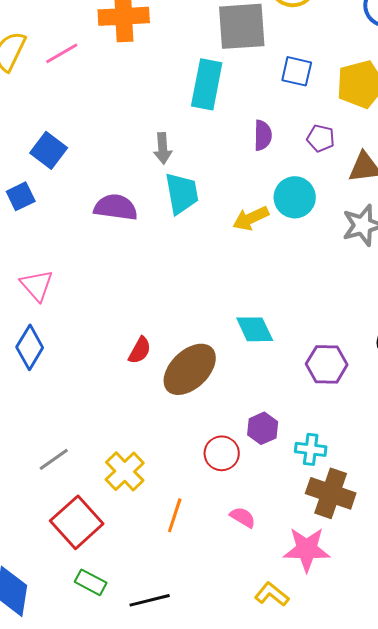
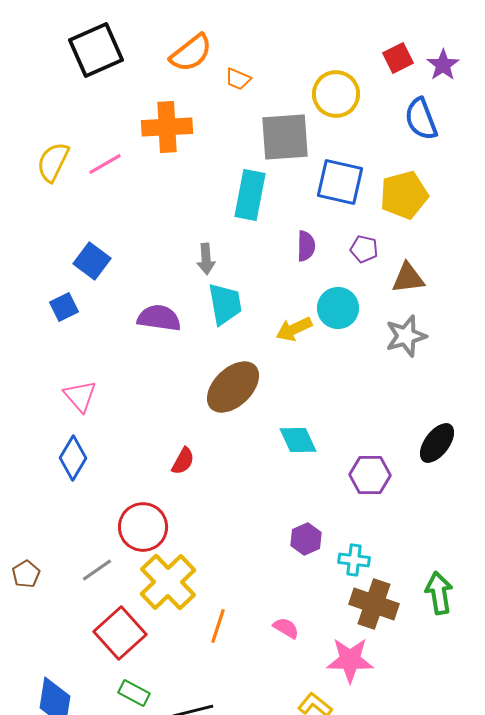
blue square: (297, 71) -> (340, 182), size x1.5
brown ellipse: (190, 369) -> (233, 387), moved
red circle: (222, 453) -> (143, 527), moved, size x1.4
yellow cross: (125, 471) -> (168, 582), size x1.4

